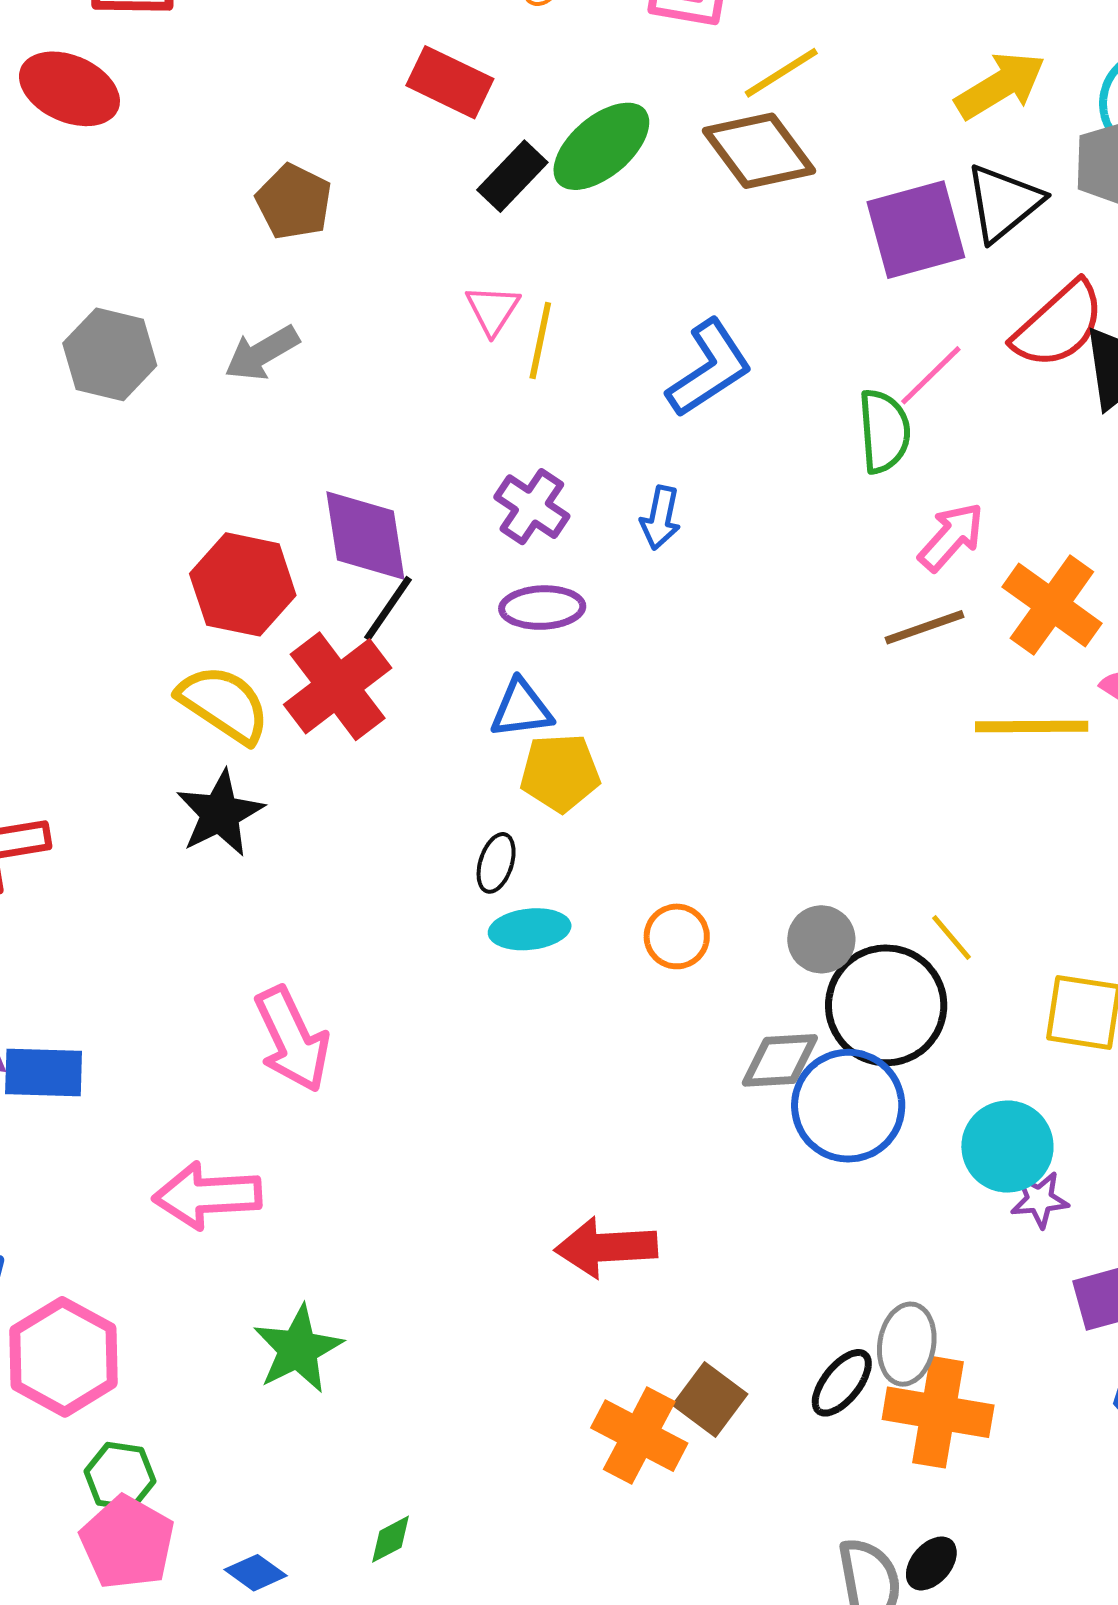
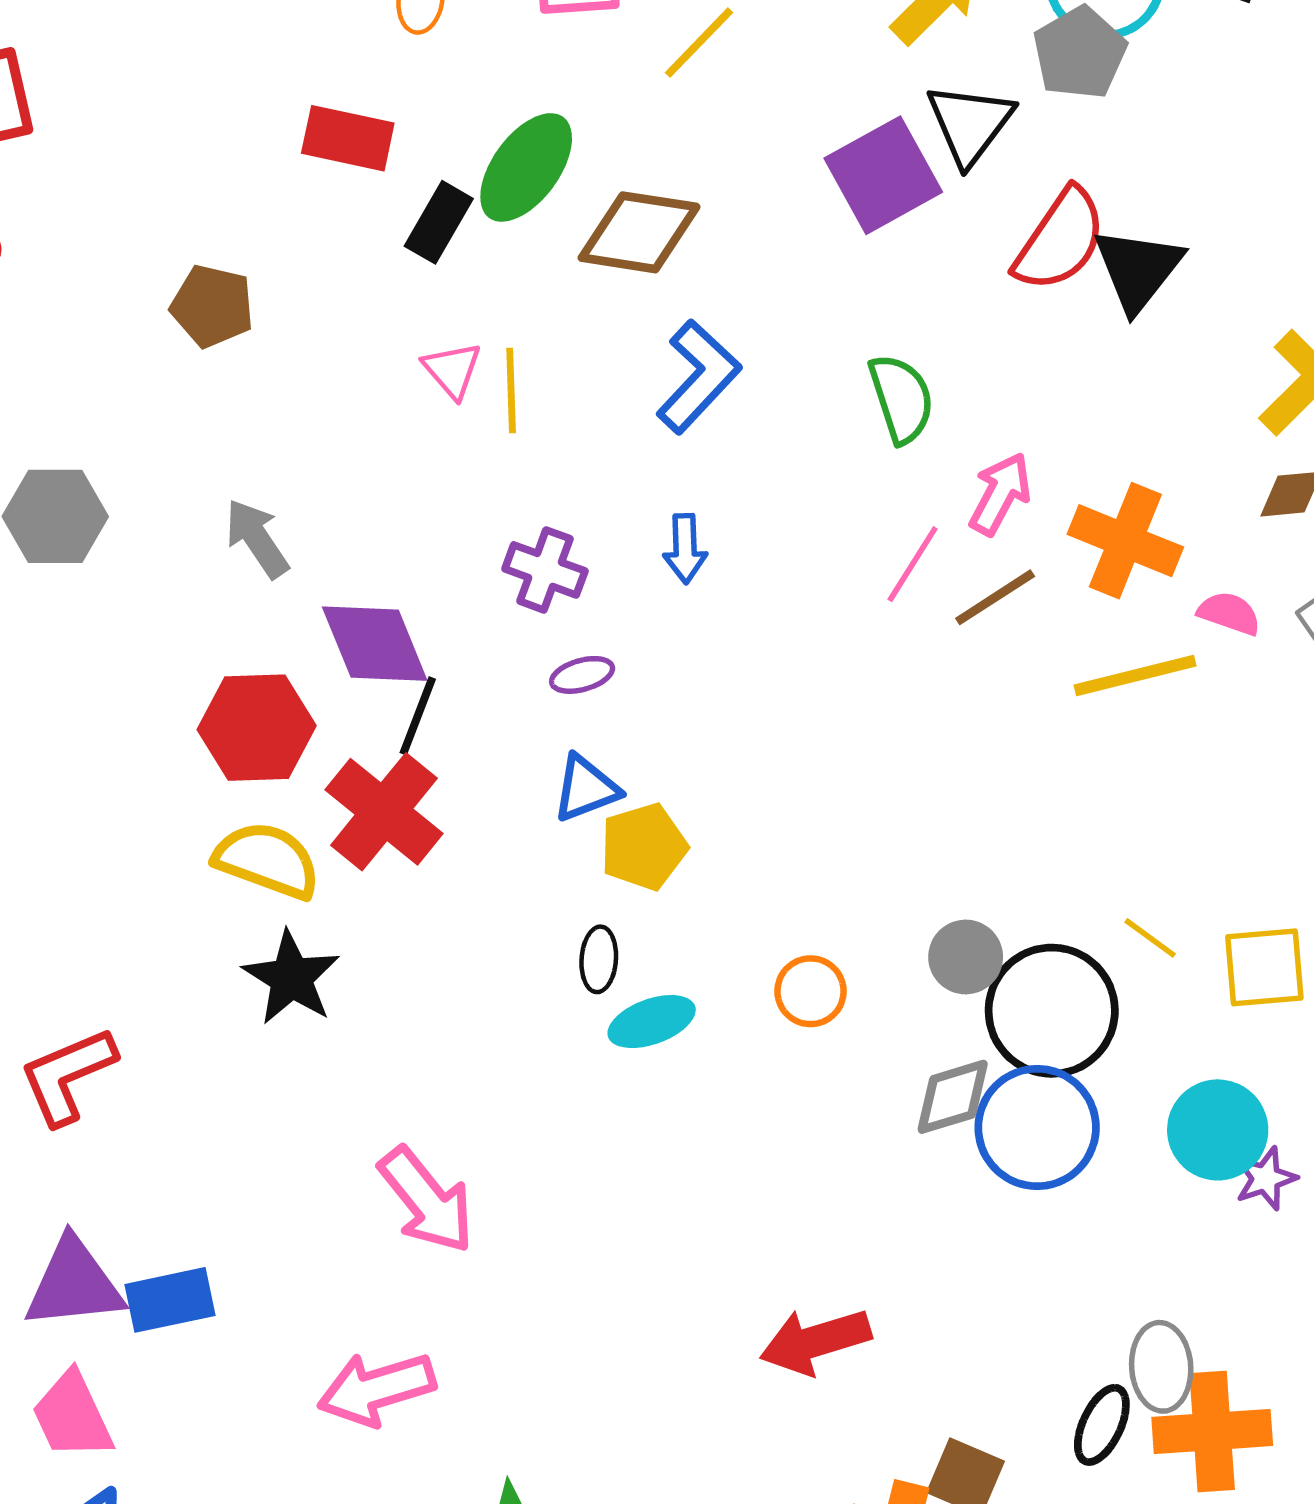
brown diamond: (759, 151) -> (639, 232), moved, turned -31
gray arrow: (262, 353) -> (257, 538), moved, turned 100
pink line: (931, 375) -> (913, 564), moved
purple ellipse: (542, 608) -> (582, 675), size x0.7
yellow line: (951, 938) -> (1150, 938), moved

